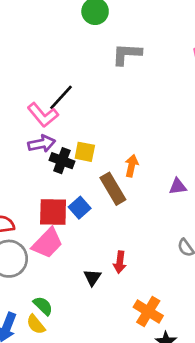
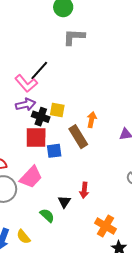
gray L-shape: (127, 54) -> (74, 37), moved
blue square: (80, 208) -> (54, 151), turned 35
red square: (53, 212) -> (36, 137), moved
green semicircle: (43, 306) -> (47, 215), moved

